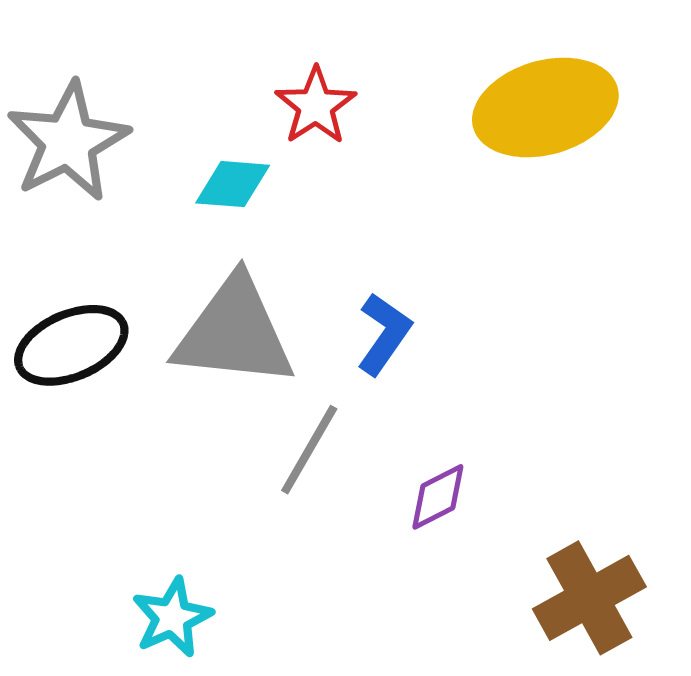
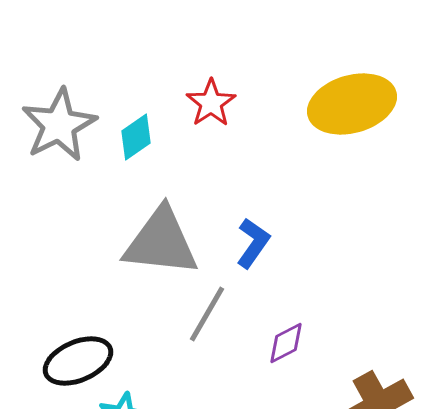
cyan diamond: (233, 184) -> (136, 137), moved, turned -39
black ellipse: (71, 345) -> (78, 361), moved

